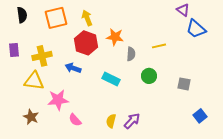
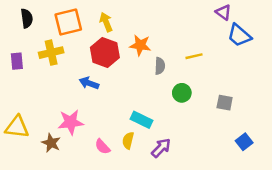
yellow cross: (42, 56) -> (51, 53), moved
cyan rectangle: (111, 79) -> (141, 120), moved
yellow triangle: (34, 81) -> (17, 127), moved
brown star: (31, 117) -> (51, 143), moved
pink semicircle: (75, 120) -> (102, 147), moved
yellow semicircle: (111, 121) -> (128, 140), moved

